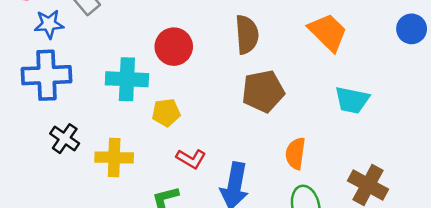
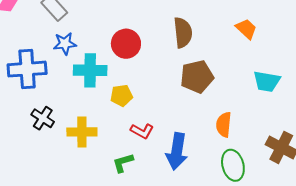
blue star: (49, 24) -> (65, 44), moved
orange trapezoid: (328, 32) -> (246, 29), size x0.7

